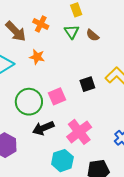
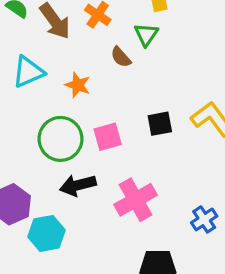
brown semicircle: (93, 35) -> (121, 57), moved
orange star: (37, 57) -> (78, 85), moved
cyan hexagon: (62, 161) -> (47, 233), moved

